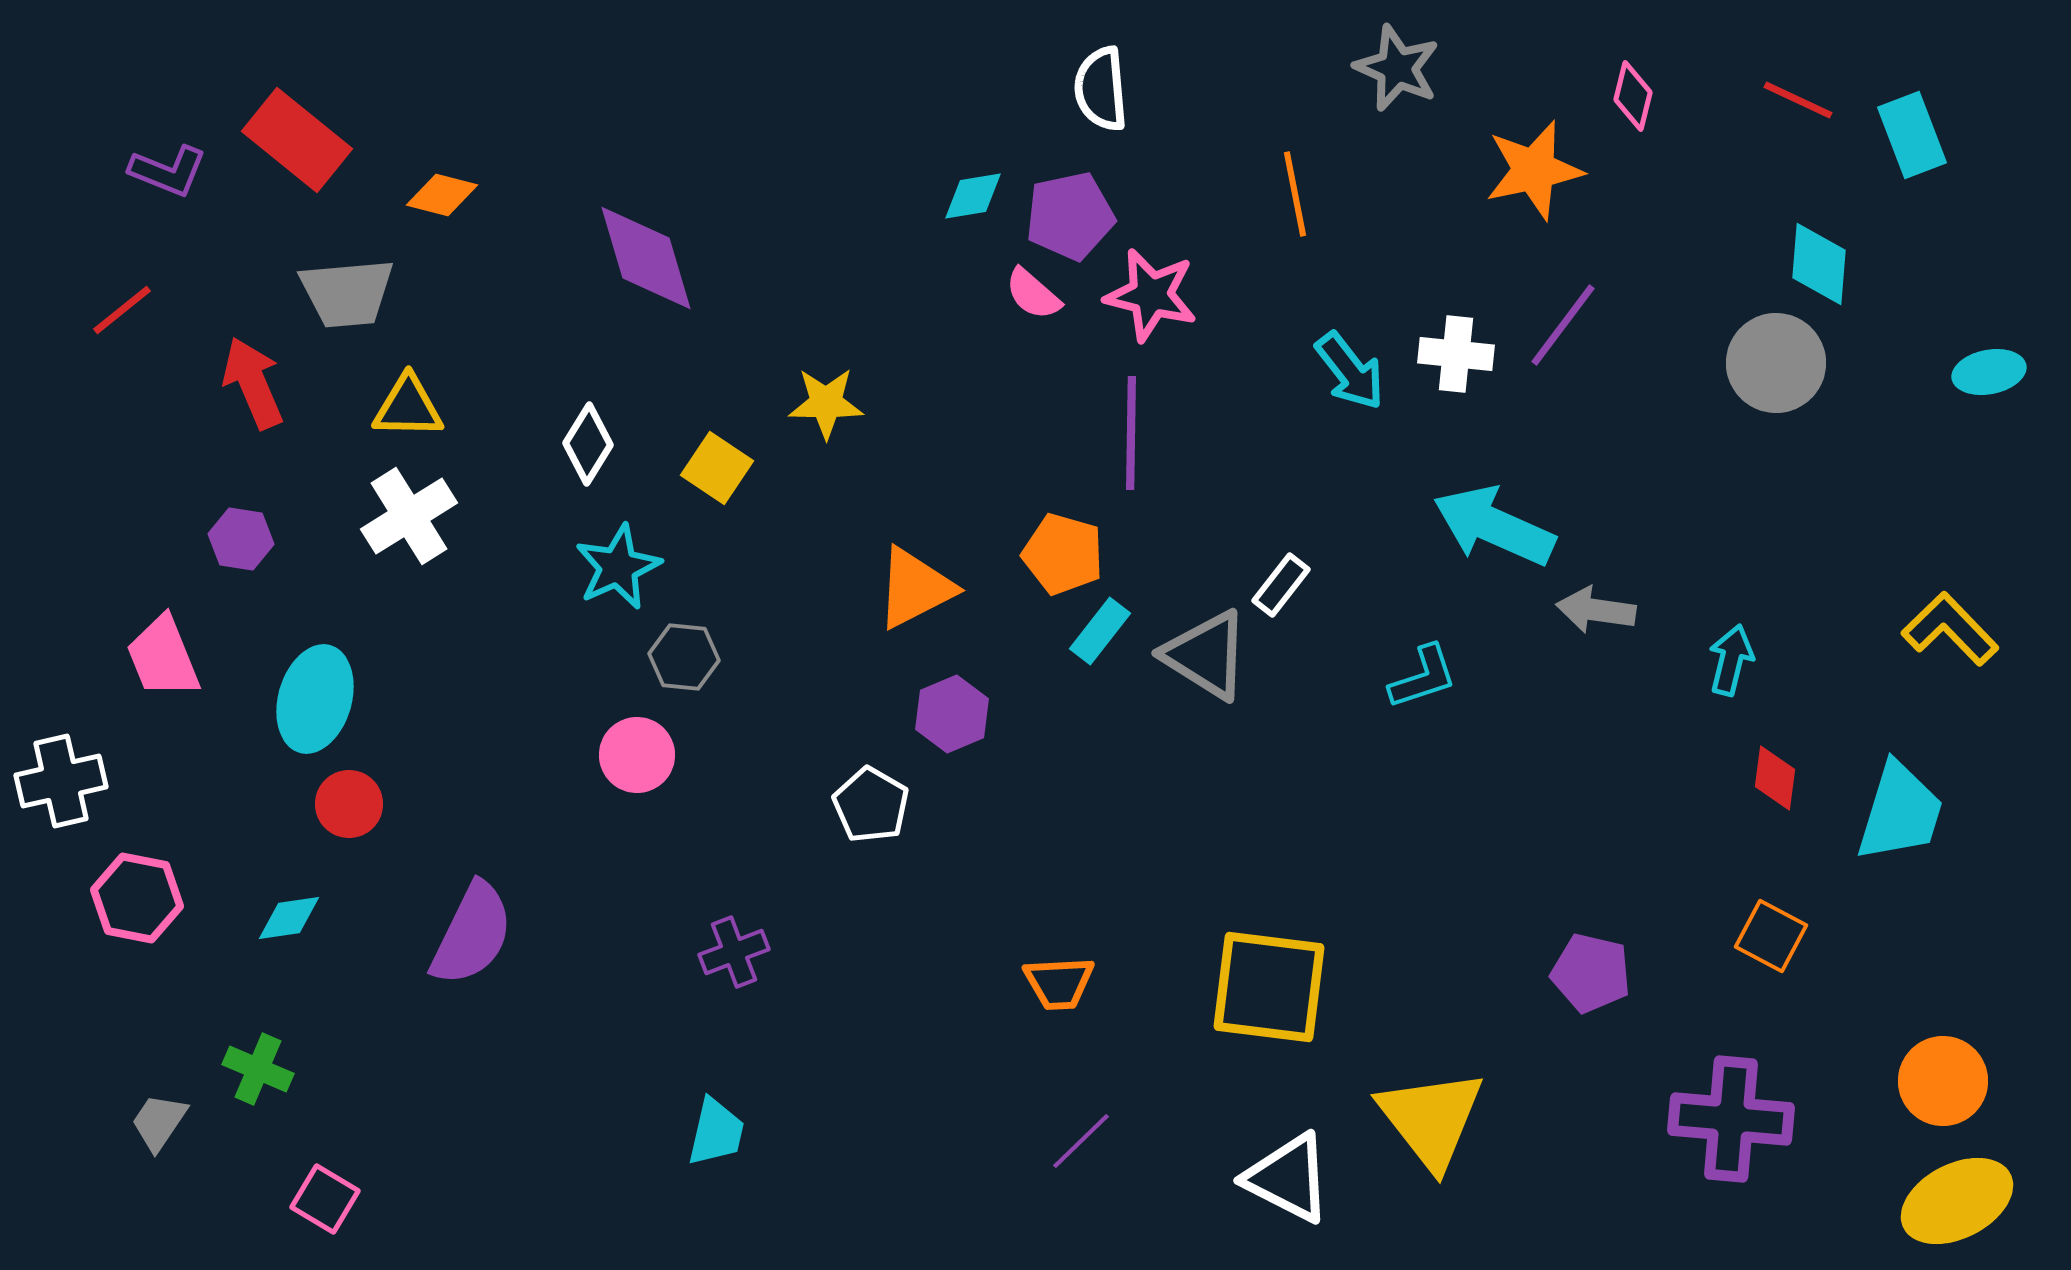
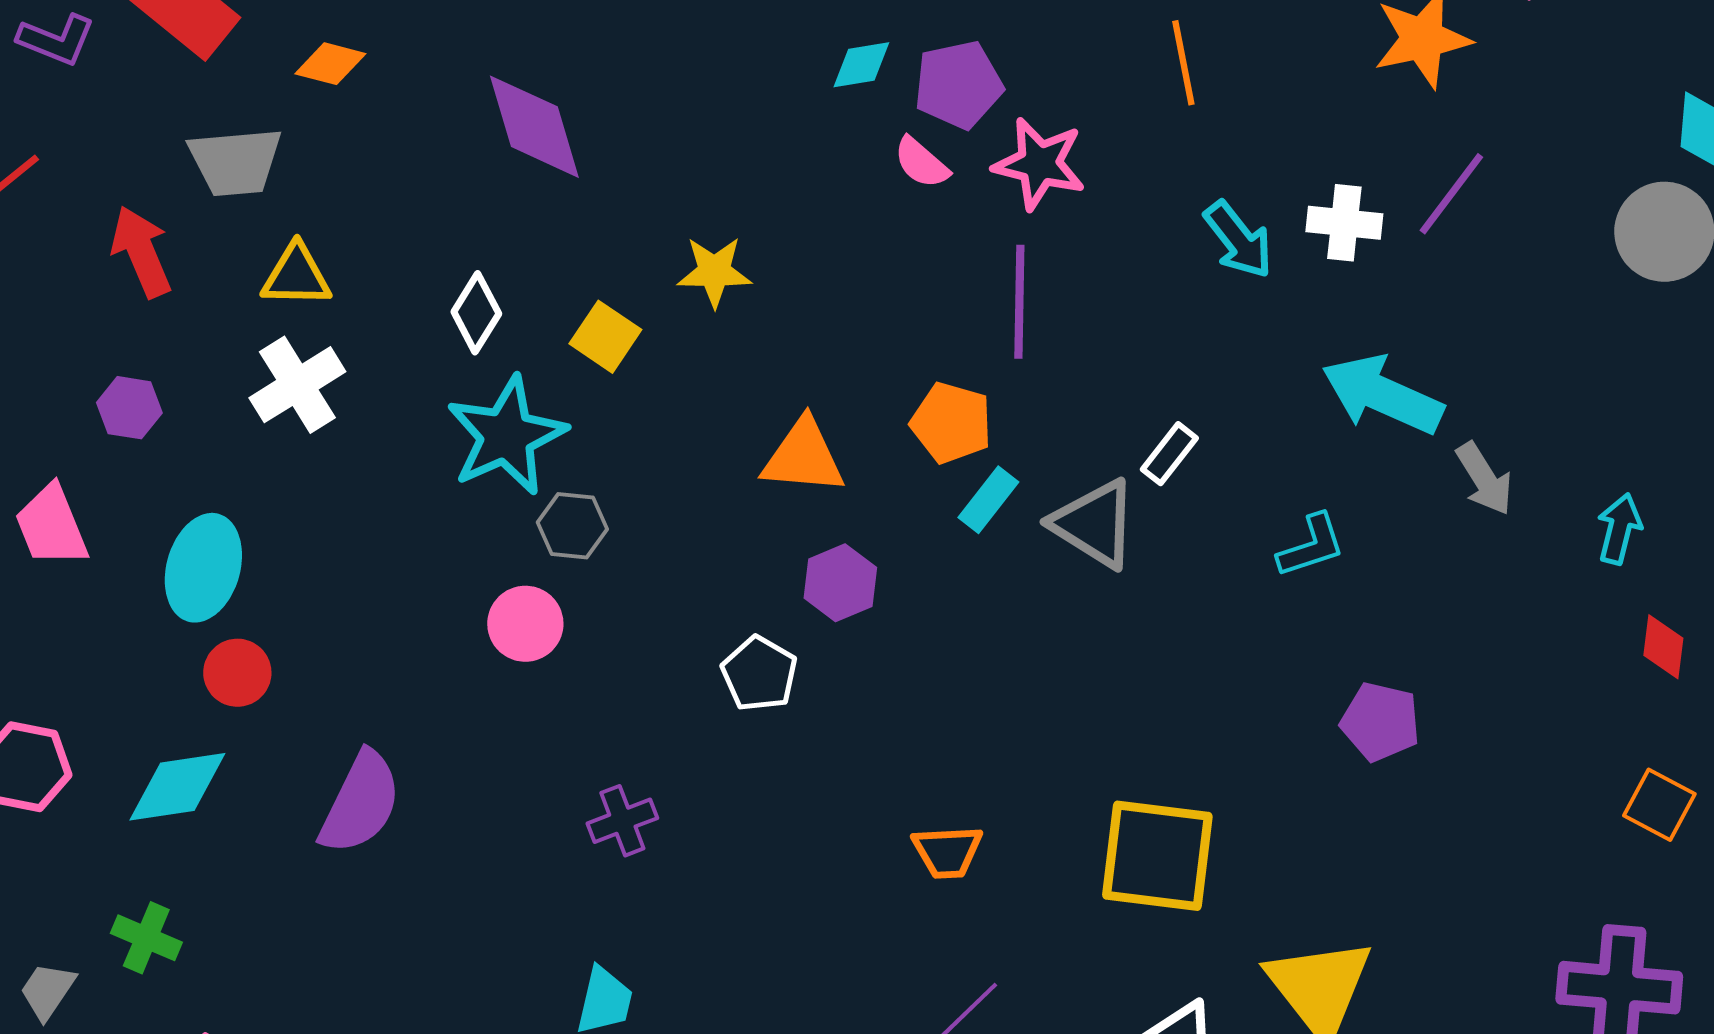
cyan star: (618, 567) -> (506, 436), size x1.4
orange triangle: (915, 588) -> (803, 457), turned 32
gray arrow: (1596, 610) -> (1484, 479), turned -130
cyan diamond: (289, 918) -> (177, 787), size x1.6
purple pentagon: (1591, 973) -> (1380, 722), moved

